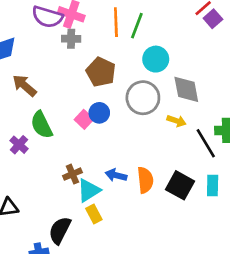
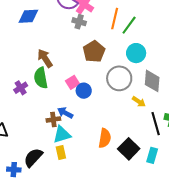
brown arrow: (24, 86) -> (45, 58), moved
blue circle: (99, 113) -> (84, 91), moved
blue arrow: (116, 175) -> (65, 113), moved

